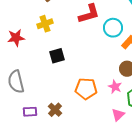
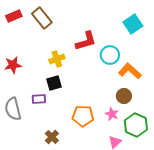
yellow cross: (45, 24) -> (57, 59), moved
purple rectangle: (30, 112) -> (39, 99), moved

